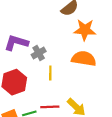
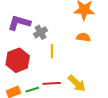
orange semicircle: (84, 59) -> (83, 37), size x0.6

